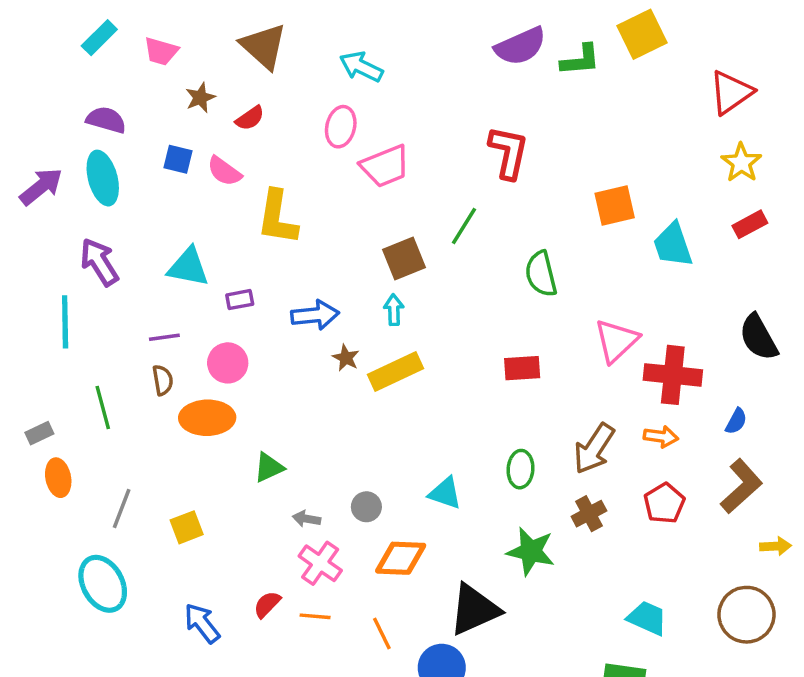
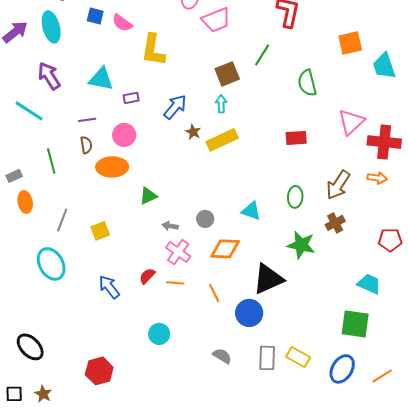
blue arrow: (315, 315) -> (175, 107), turned -44
cyan line: (65, 322) -> (29, 111), turned -56
red pentagon: (664, 503) -> (390, 240), moved, turned 30

